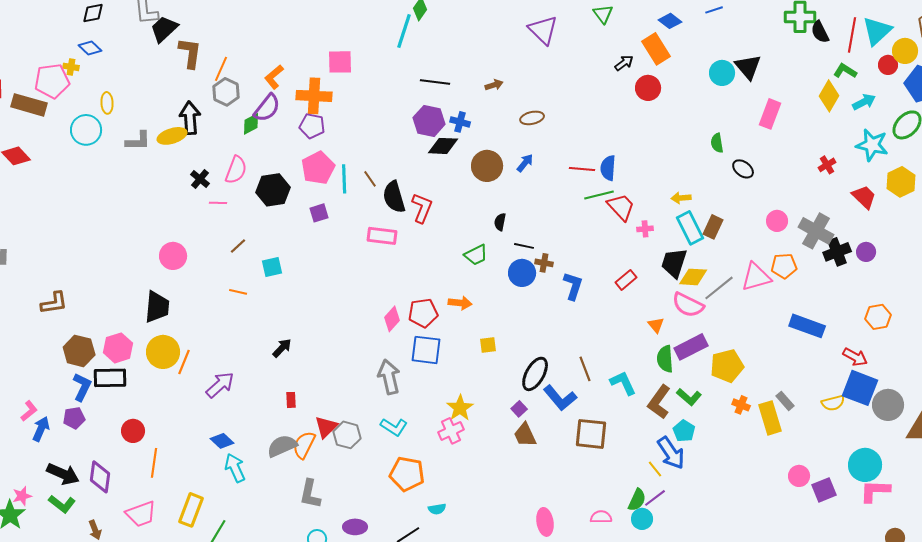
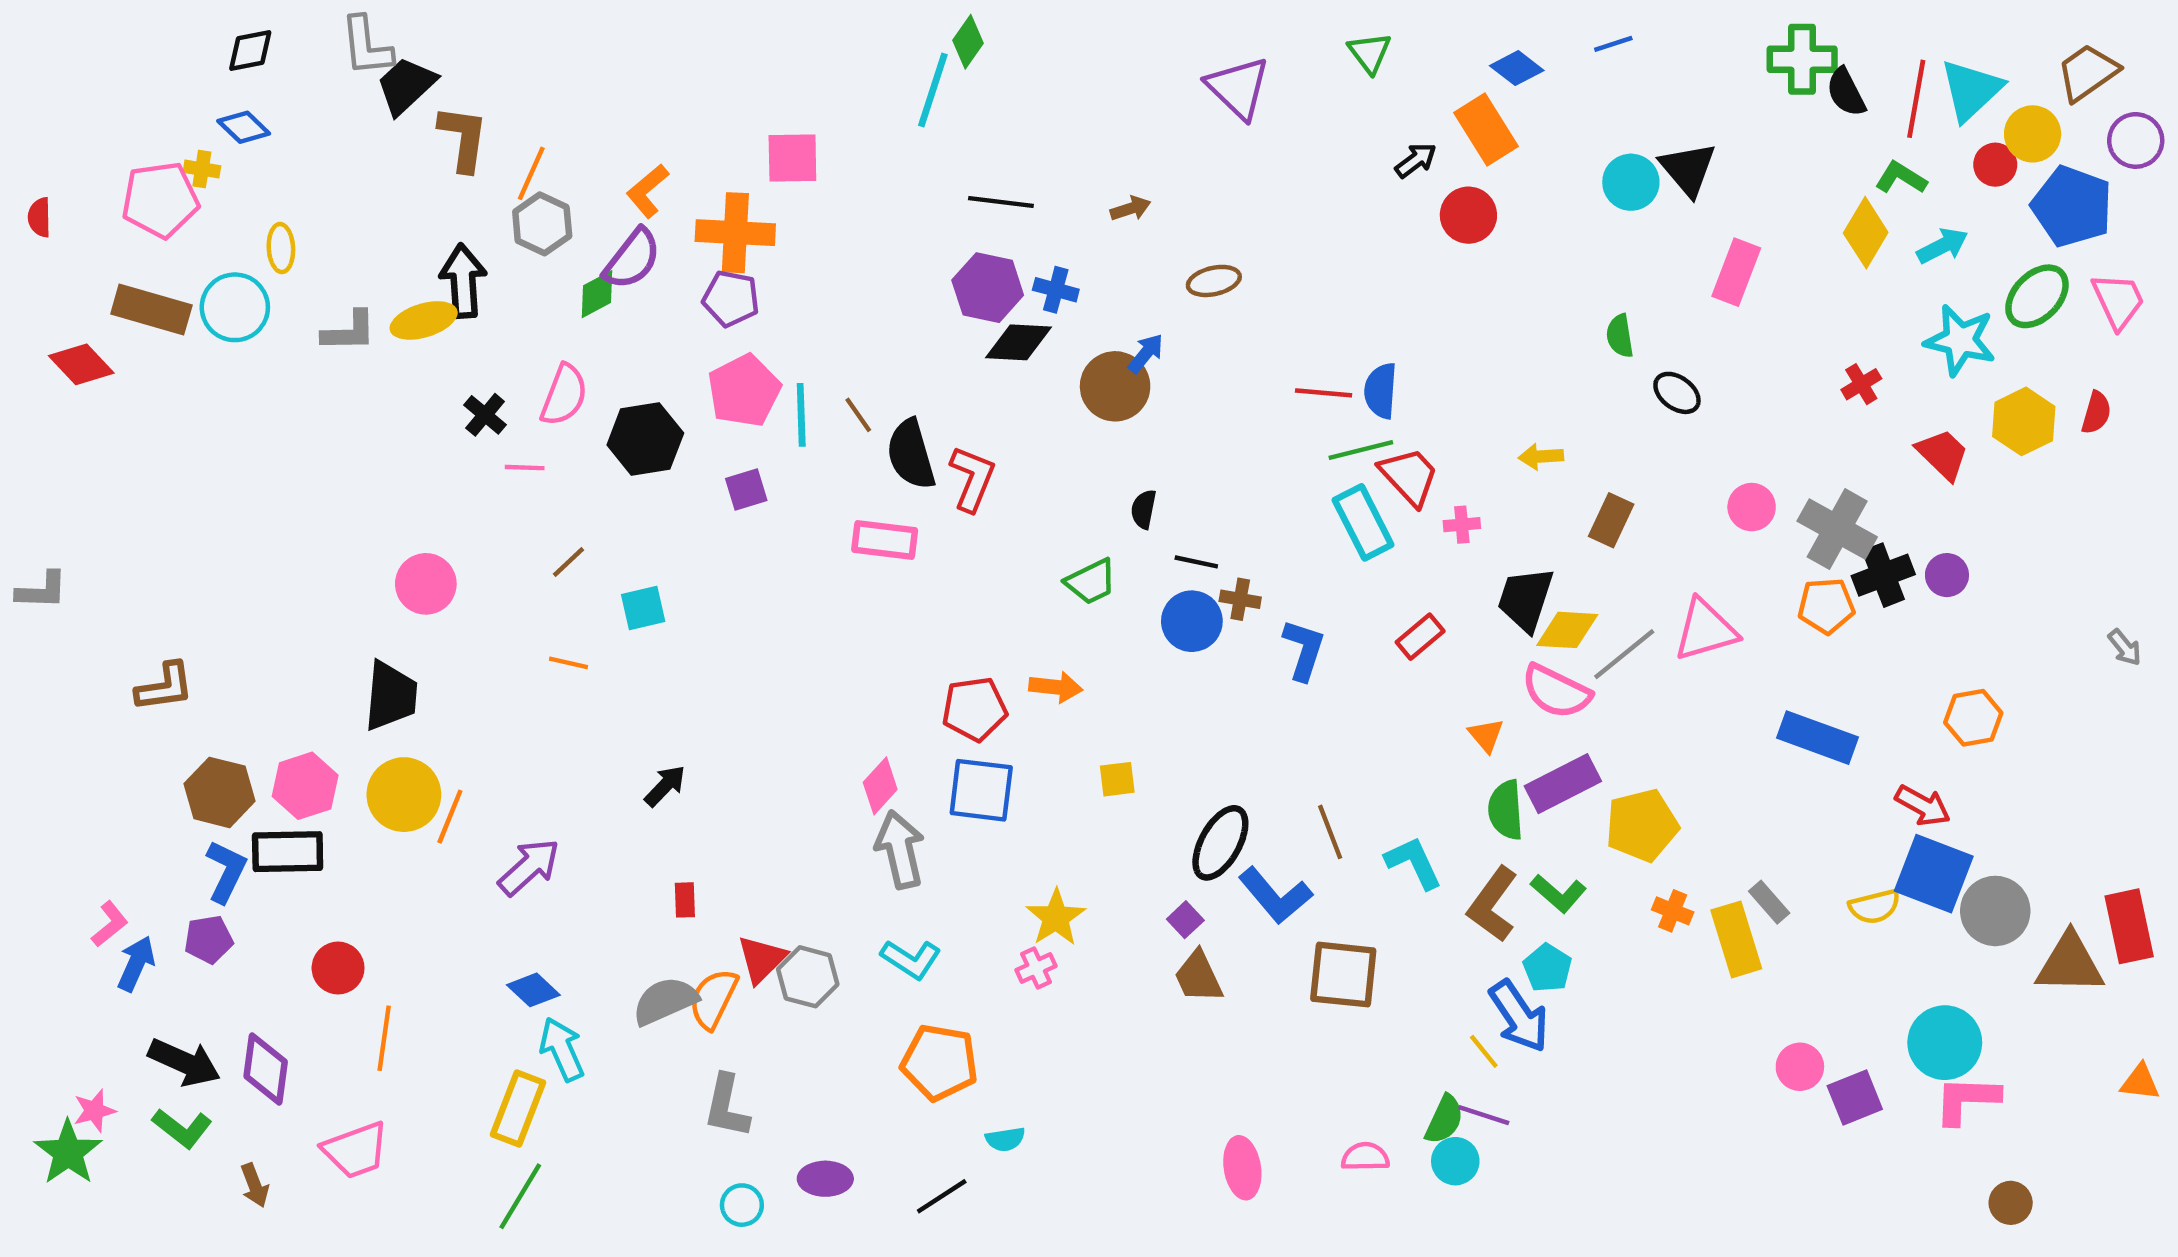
brown rectangle: (29, 105) -> (151, 310), moved
blue arrow: (525, 163) -> (1146, 353), moved
cyan rectangle: (690, 228) -> (1363, 522), moved
orange pentagon: (784, 266) -> (1826, 606), moved
pink diamond: (392, 319) -> (880, 786), moved
pink cross: (451, 431) -> (1036, 968), size x0.7
purple line: (655, 498) -> (1484, 1115), turned 55
yellow rectangle: (191, 510) -> (518, 1108), moved

